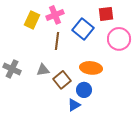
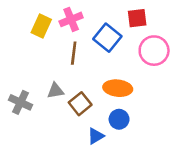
gray cross: (12, 69) -> (21, 102), moved
blue circle: (84, 90) -> (119, 119), moved

